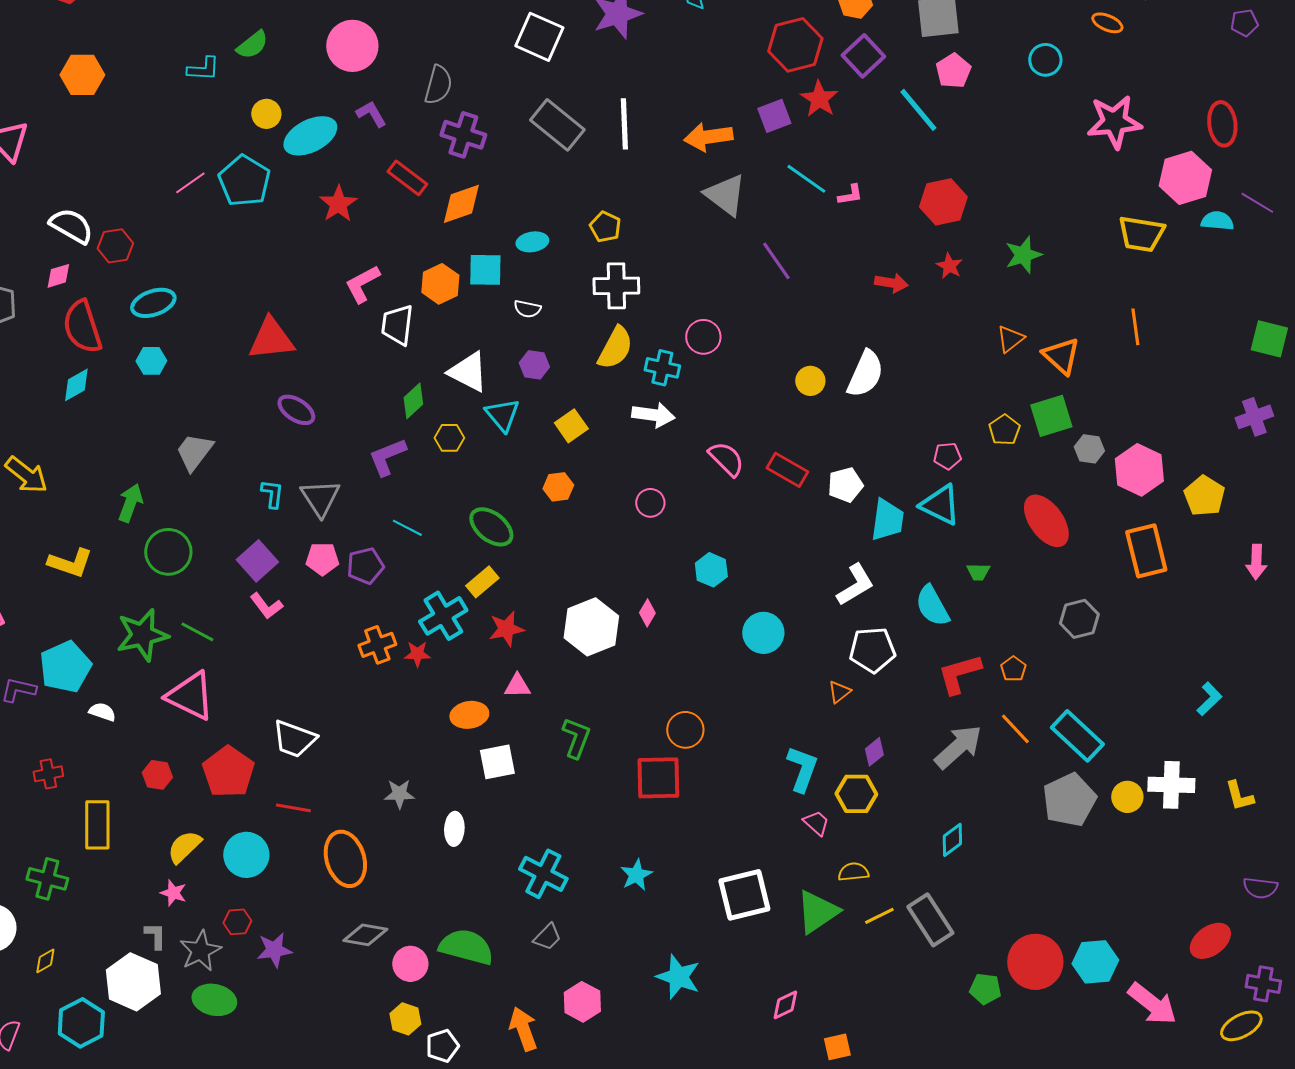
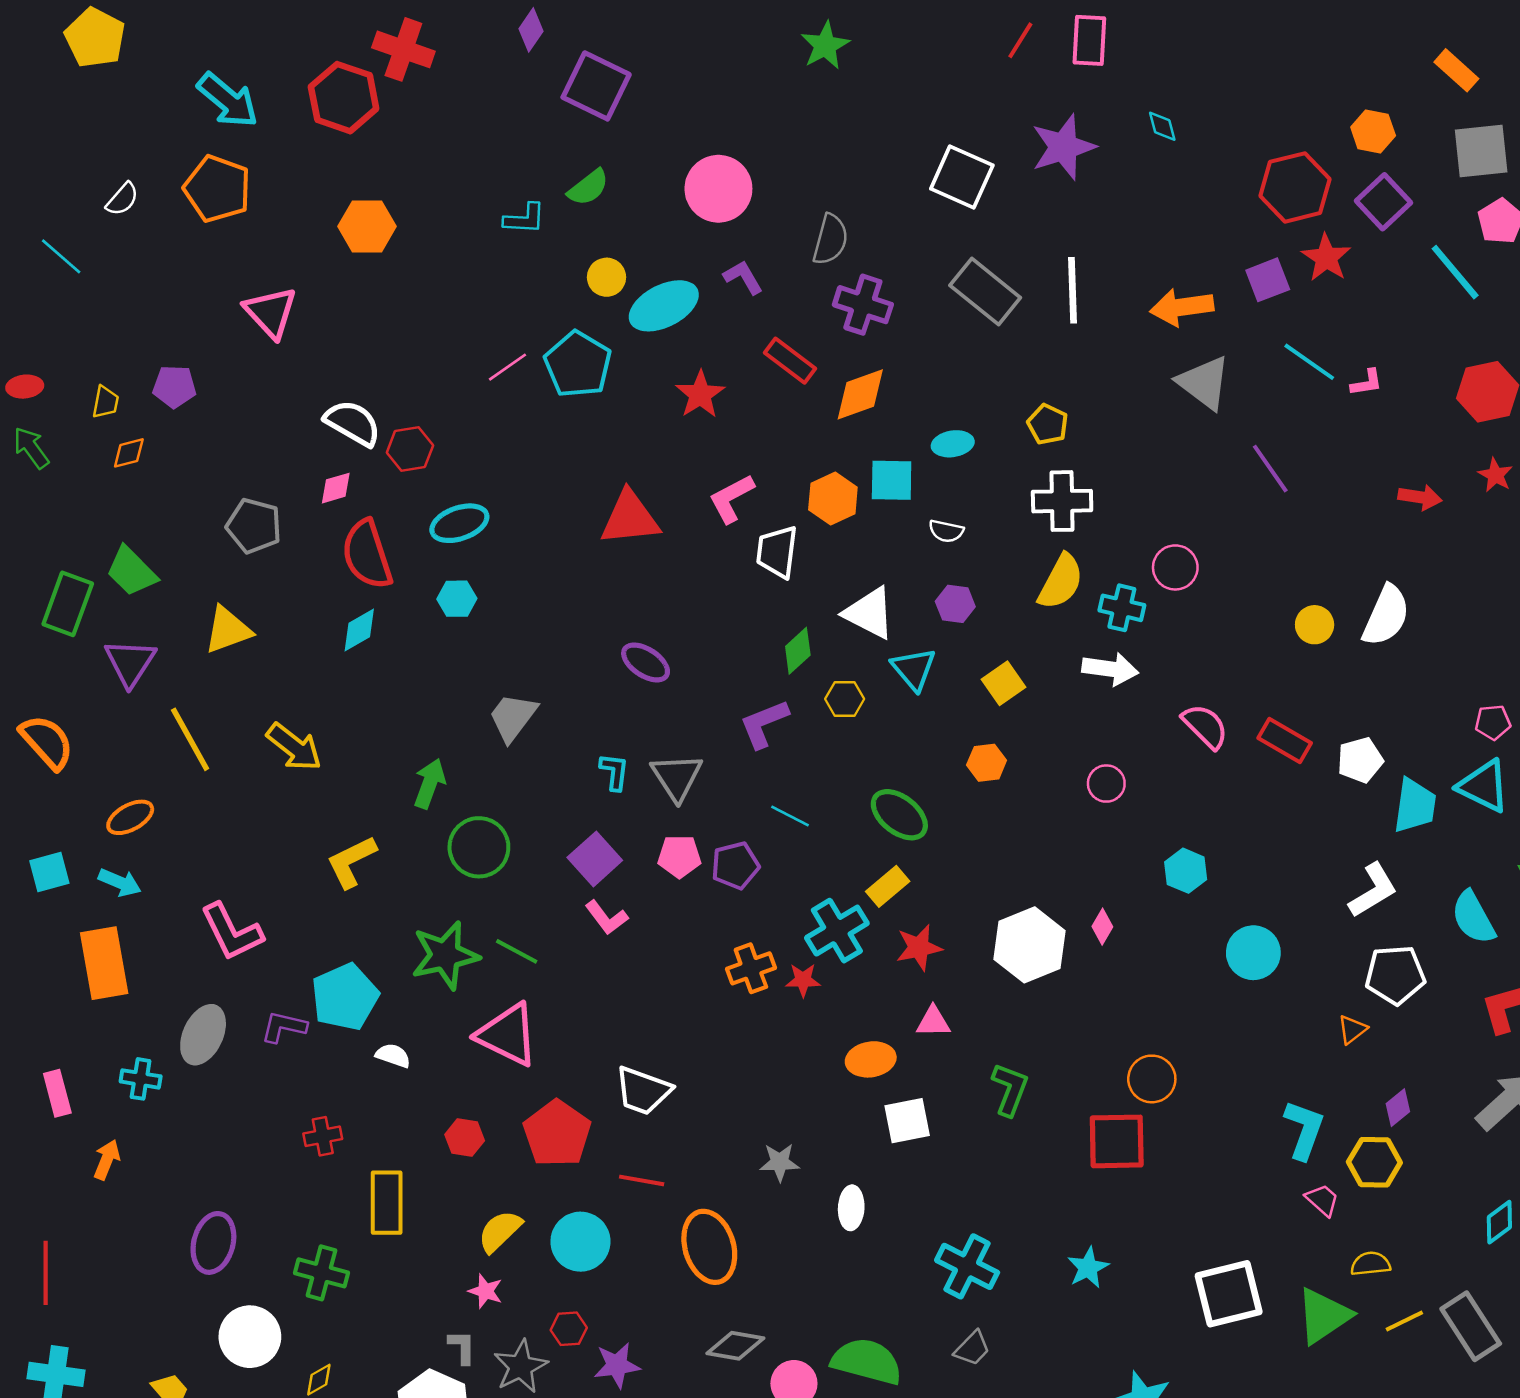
red triangle: (271, 339) -> (630, 518), moved
yellow L-shape: (70, 563) -> (351, 862), turned 135

